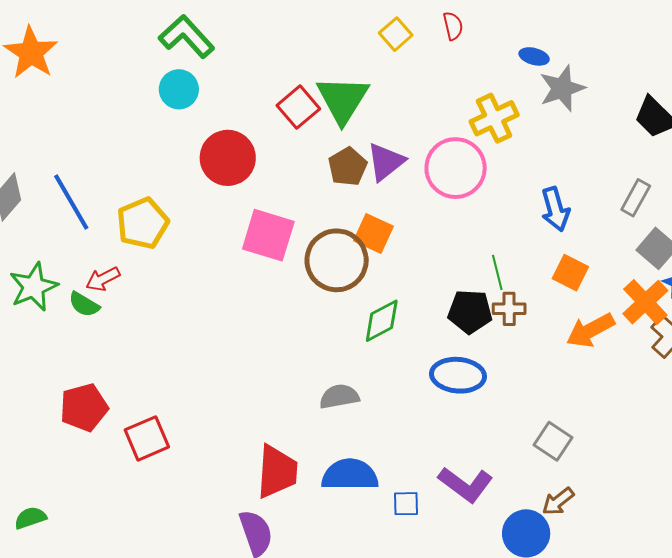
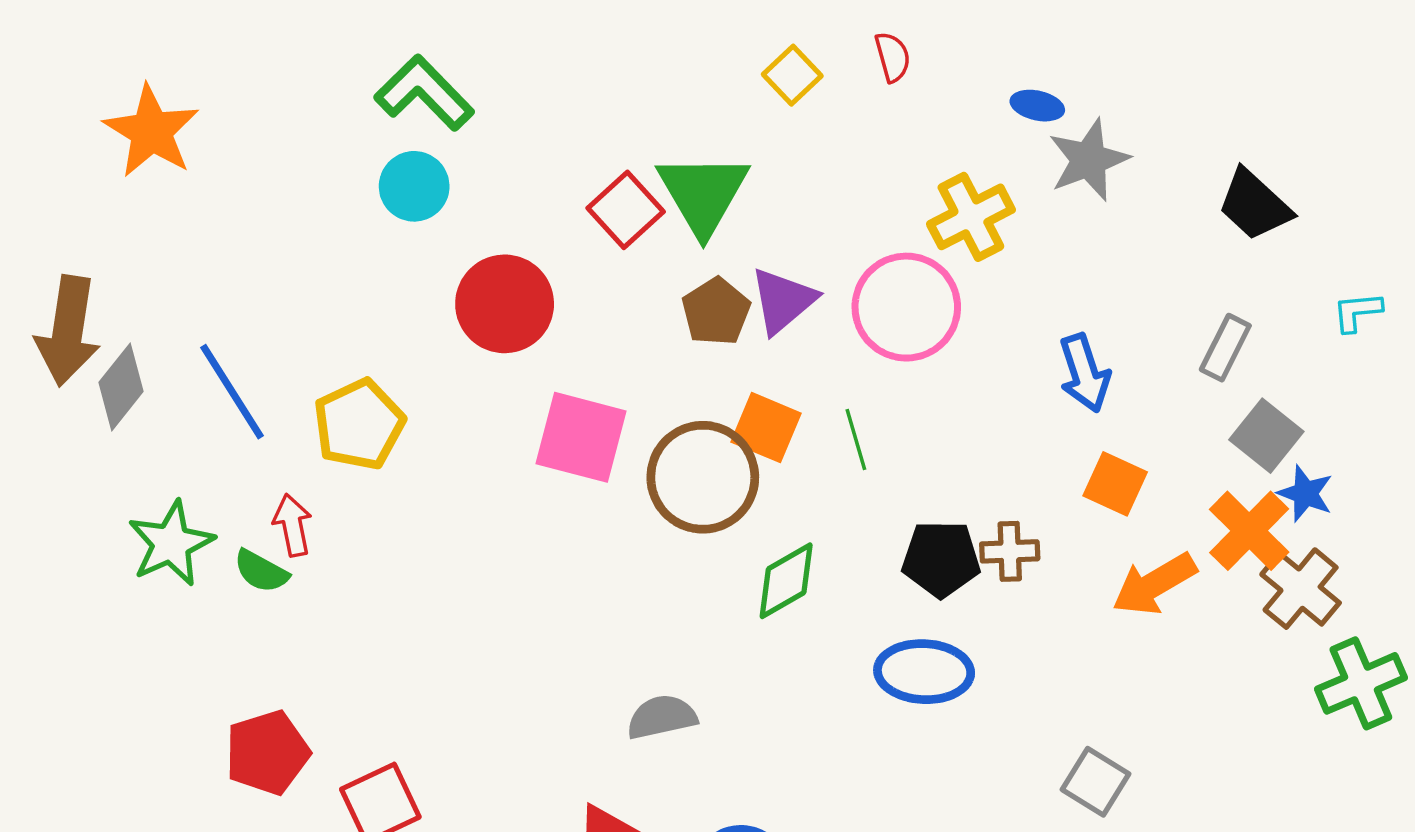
green line: (497, 272) -> (856, 439), moved
red arrow: (103, 279) -> (293, 525), turned 108
gray semicircle: (339, 396) -> (662, 717), moved

